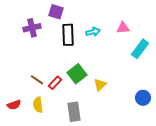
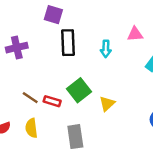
purple cross: (32, 28) -> (17, 48), moved
cyan arrow: (93, 32) -> (106, 49), moved, turned 104
red rectangle: (55, 83) -> (52, 101), turned 64

